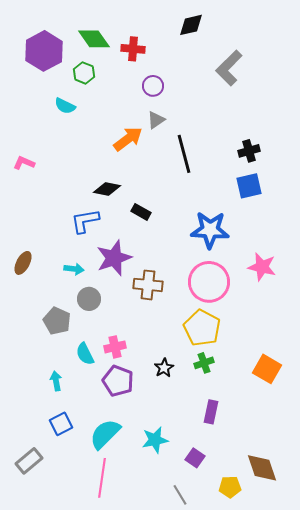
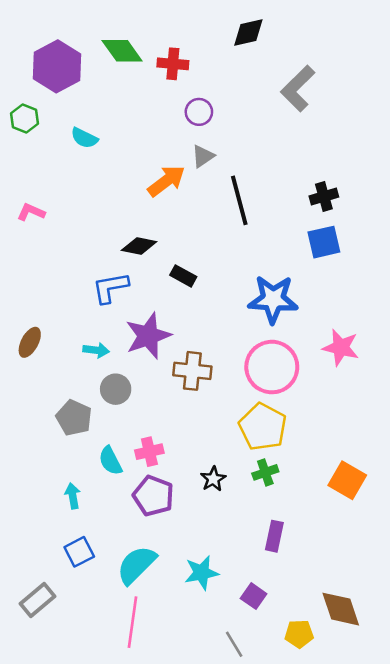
green hexagon: (84, 73) -> (25, 118), moved

